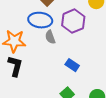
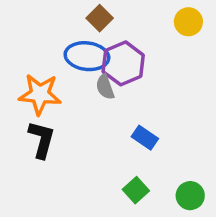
purple hexagon: (73, 21) -> (123, 63), moved

